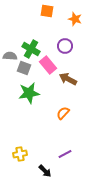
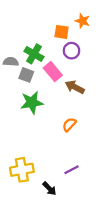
orange square: (47, 11) -> (62, 32), moved
yellow cross: (20, 154) -> (22, 170), size x1.5

